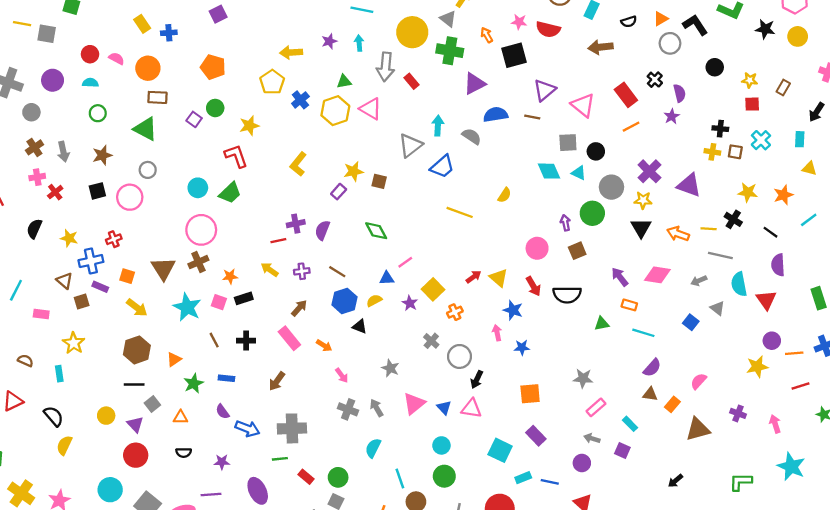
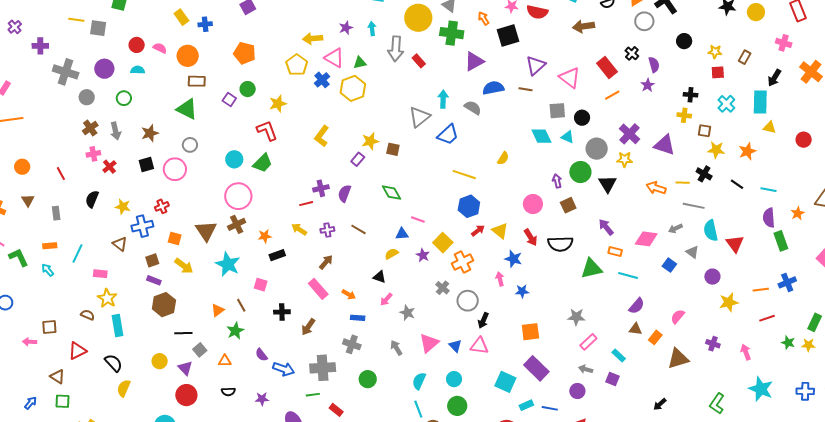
pink triangle: (371, 109) -> (334, 58), moved
green circle: (98, 113) -> (124, 98), moved
cyan rectangle: (800, 139) -> (760, 102), size x1.6
brown square: (735, 152) -> (705, 131), moved
cyan line: (809, 220) -> (769, 190), moved, turned 49
black triangle: (641, 228) -> (608, 184), moved
pink line: (405, 262) -> (418, 220), turned 56
purple semicircle: (778, 265) -> (769, 218), moved
pink diamond: (657, 275) -> (646, 239), moved
purple rectangle: (100, 287) -> (154, 280), moved
blue hexagon: (345, 301) -> (469, 206), moved
brown square: (82, 302) -> (152, 260), moved
pink square: (219, 302) -> (261, 285), moved
orange cross: (455, 312) -> (462, 262), size x1.5
green triangle: (602, 324) -> (591, 268), size x1.6
brown line: (214, 340) -> (241, 305), moved
black cross: (246, 341) -> (282, 312), moved
purple circle: (772, 341) -> (712, 277), moved
yellow star: (74, 343) -> (107, 298), moved
brown hexagon: (137, 350) -> (164, 305), moved
cyan rectangle: (59, 374) -> (117, 325), size x1.5
pink arrow: (342, 375) -> (386, 299), moved, turned 80
blue rectangle: (226, 378) -> (358, 318), moved
gray cross: (348, 409) -> (352, 344), moved
purple rectangle: (536, 436) -> (536, 368), size x1.4
cyan semicircle: (373, 448) -> (419, 381), moved
green circle: (338, 477) -> (368, 379), moved
green L-shape: (741, 482) -> (717, 404), turned -55

